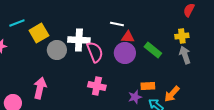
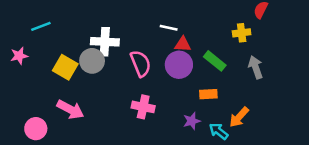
yellow square: (39, 33) -> (65, 67), moved, turned -30
yellow cross: (182, 36) -> (242, 33), moved
white cross: (79, 40) -> (105, 42), moved
orange rectangle: (148, 86) -> (208, 94), moved
pink arrow: (40, 88) -> (70, 109), turned 105

